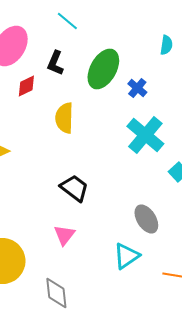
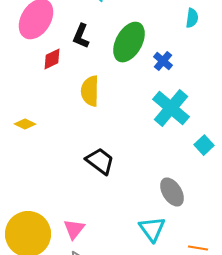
pink triangle: (64, 235) -> (74, 229), moved
cyan triangle: (126, 256) -> (152, 229), turned -32

